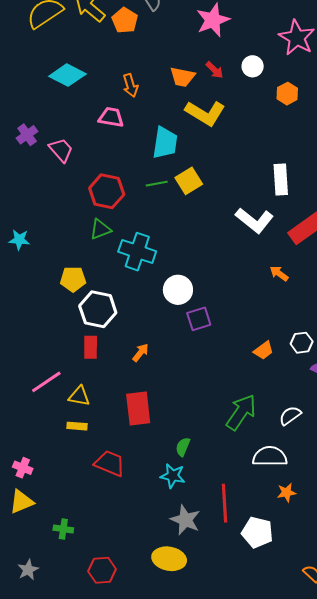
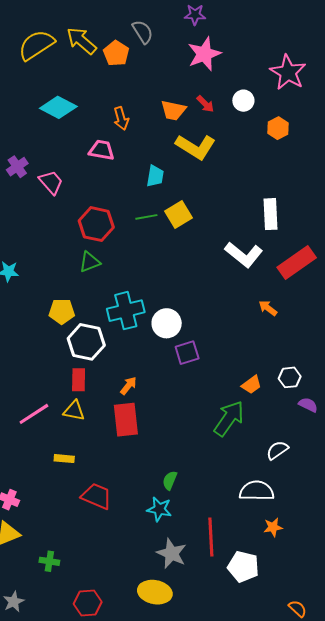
cyan trapezoid: (165, 143) -> (155, 176), size x0.7
cyan cross: (137, 252) -> (126, 311), moved, turned -33
yellow triangle: (79, 396) -> (74, 411), moved
red rectangle: (138, 409) -> (126, 420), moved
green arrow: (241, 412) -> (229, 418), moved

